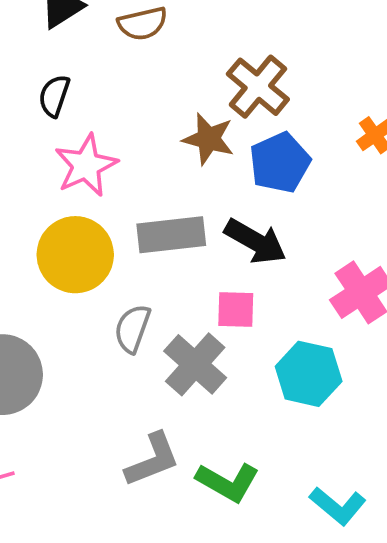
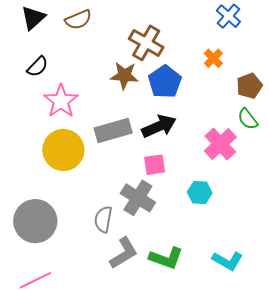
black semicircle: (54, 96) -> (38, 67), turned -145
black arrow: (255, 241) -> (159, 126), turned -44
gray semicircle: (132, 329) -> (103, 219), moved
cyan hexagon: (309, 374) -> (200, 193), size x0.7

